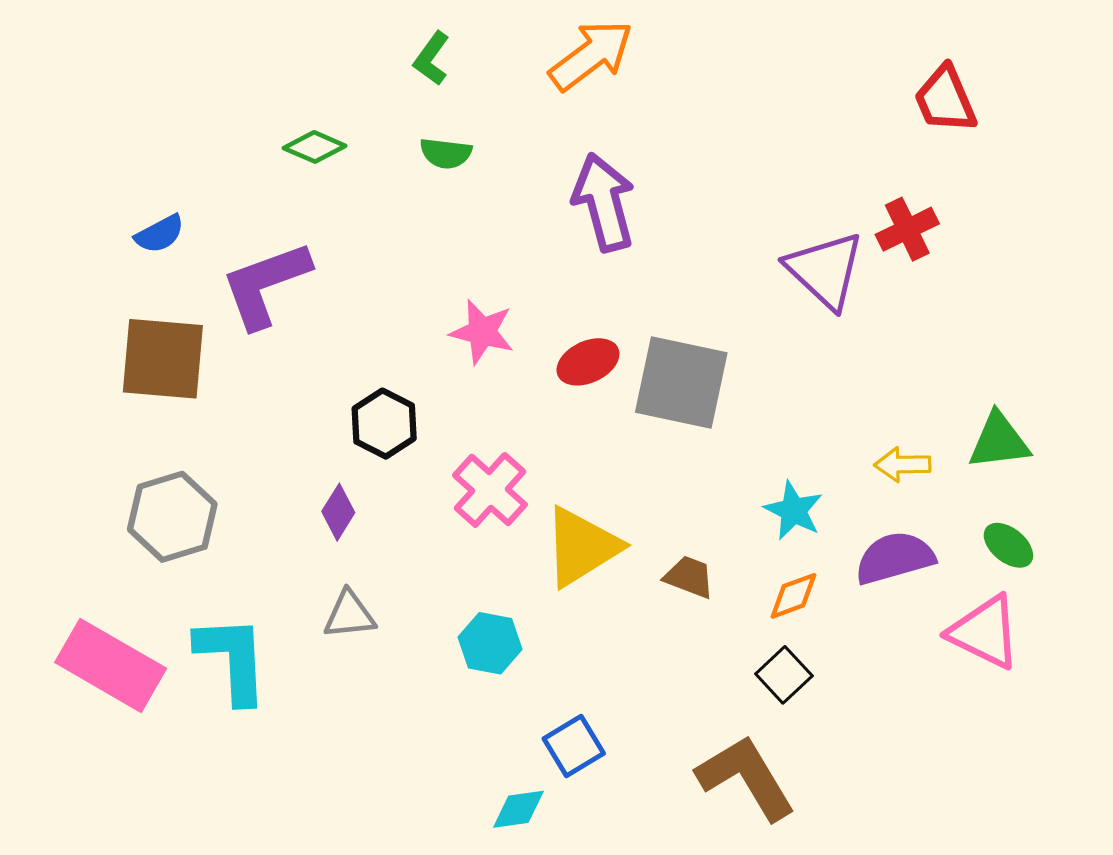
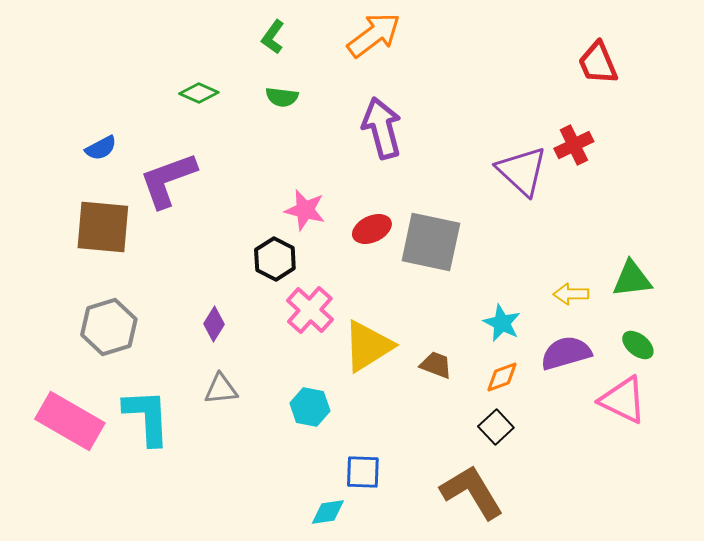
black hexagon: (384, 424) -> (275, 259), moved
blue square: (574, 746) -> (363, 472), turned 33

